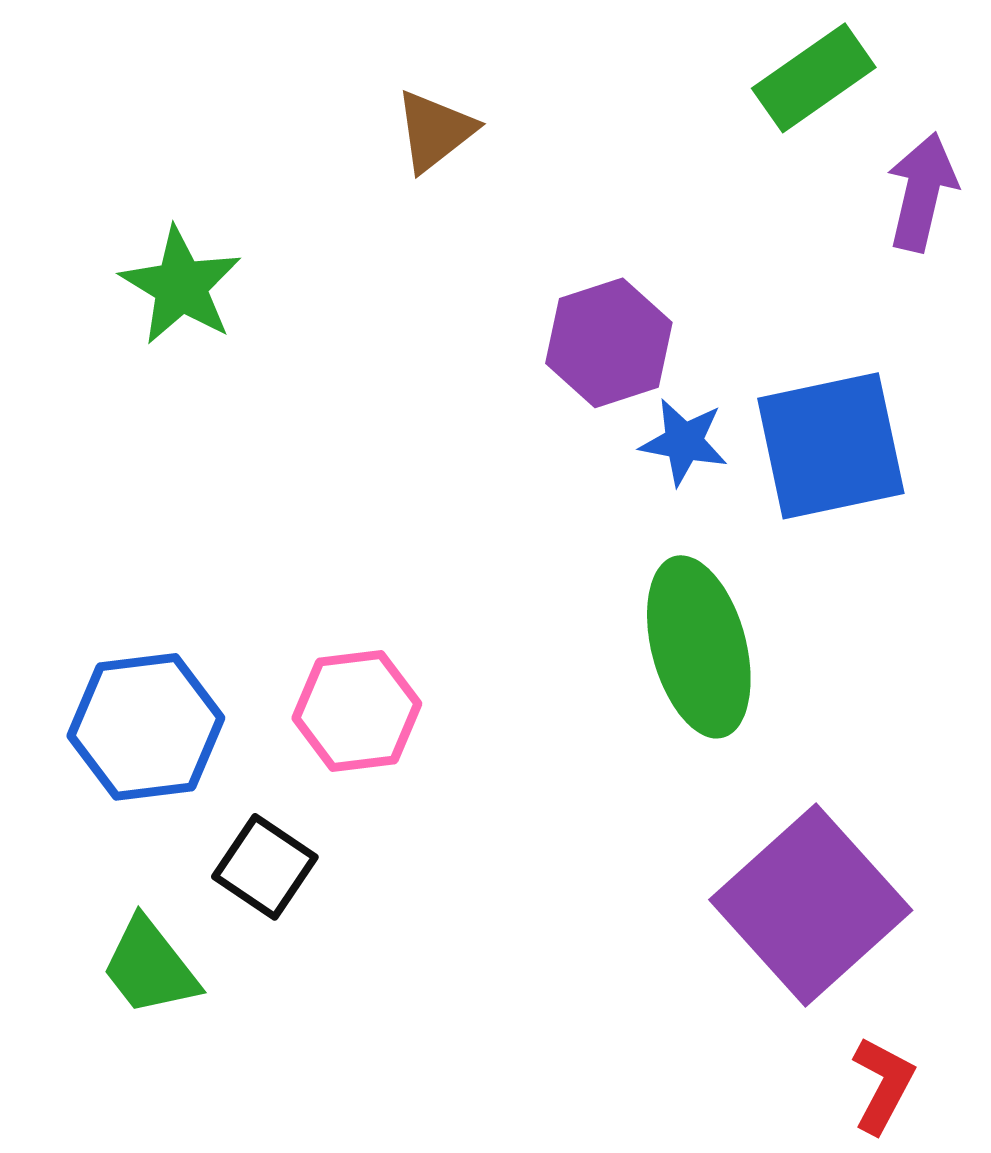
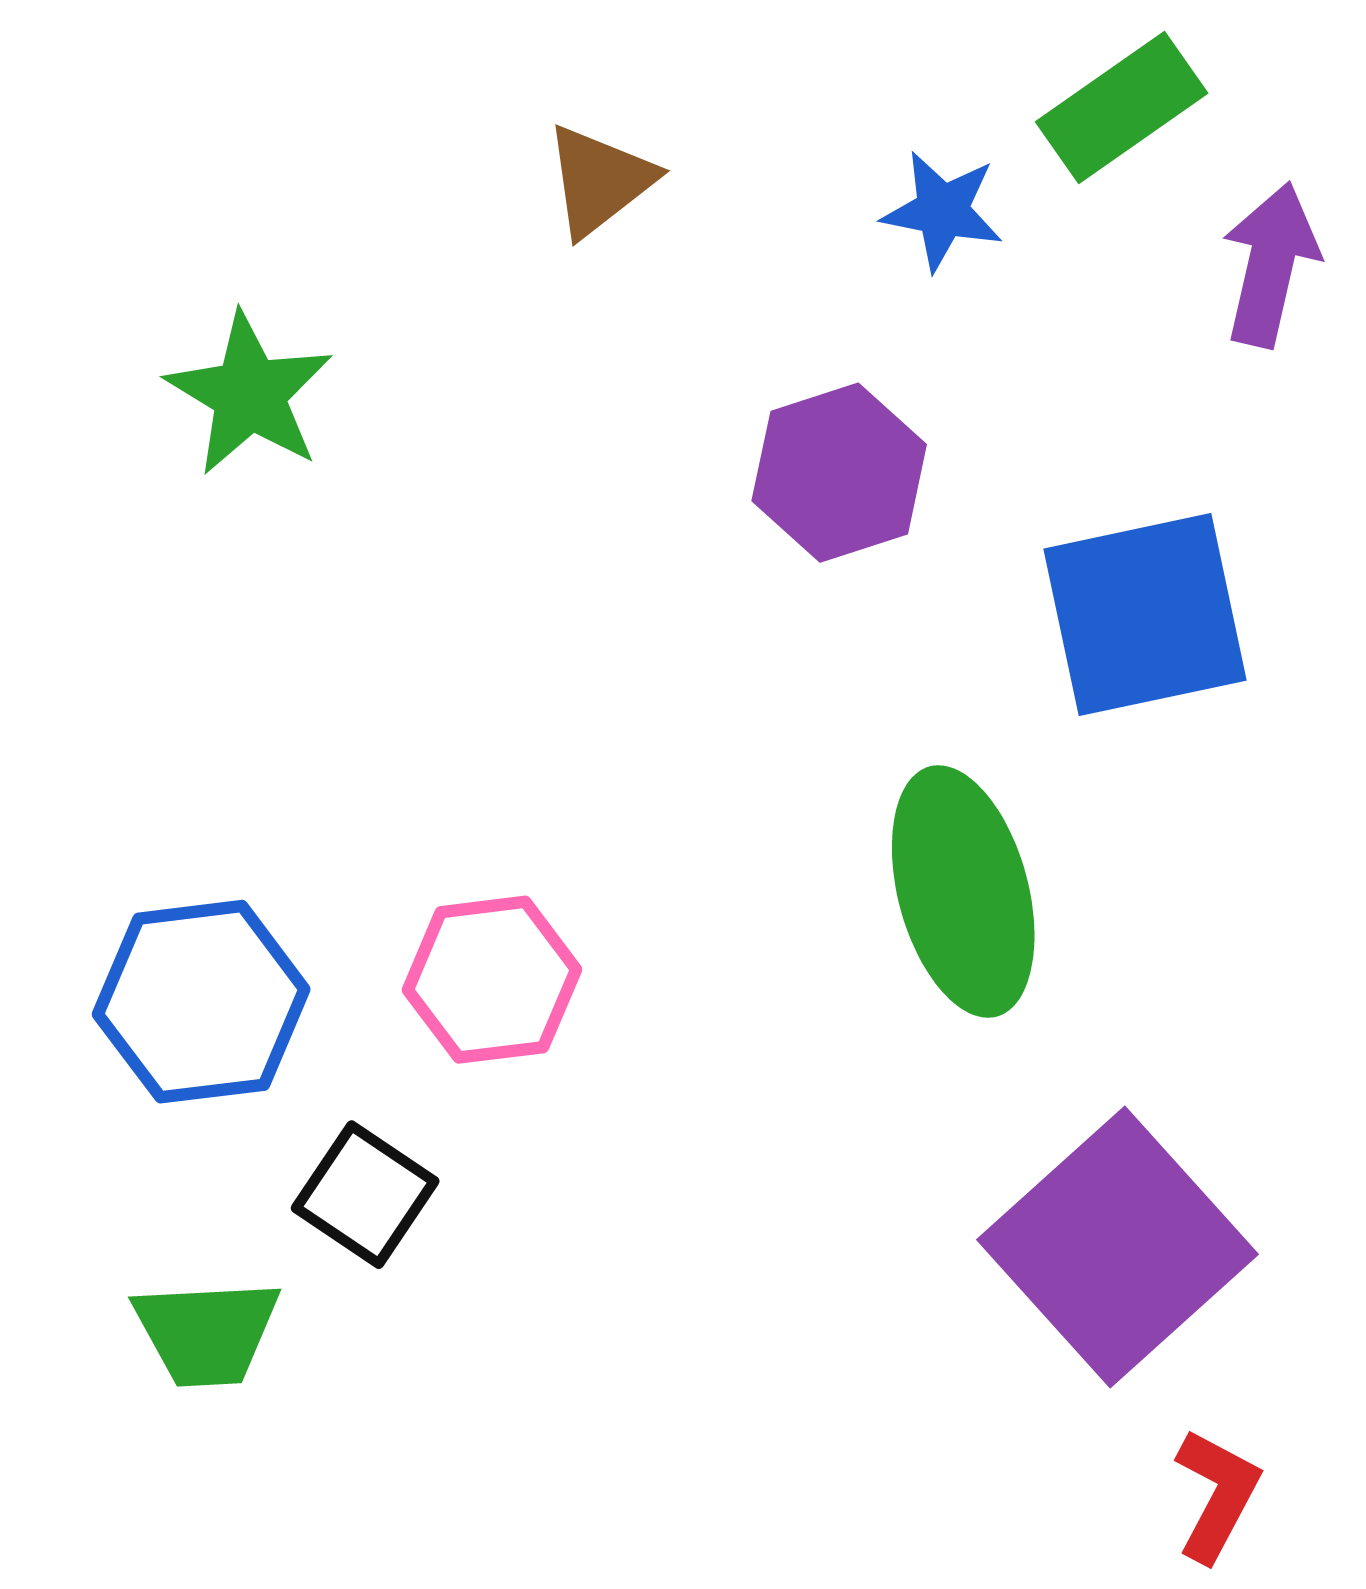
blue star: (684, 442) -> (942, 211), moved
green trapezoid: (150, 967) -> (207, 1332), turned -55

